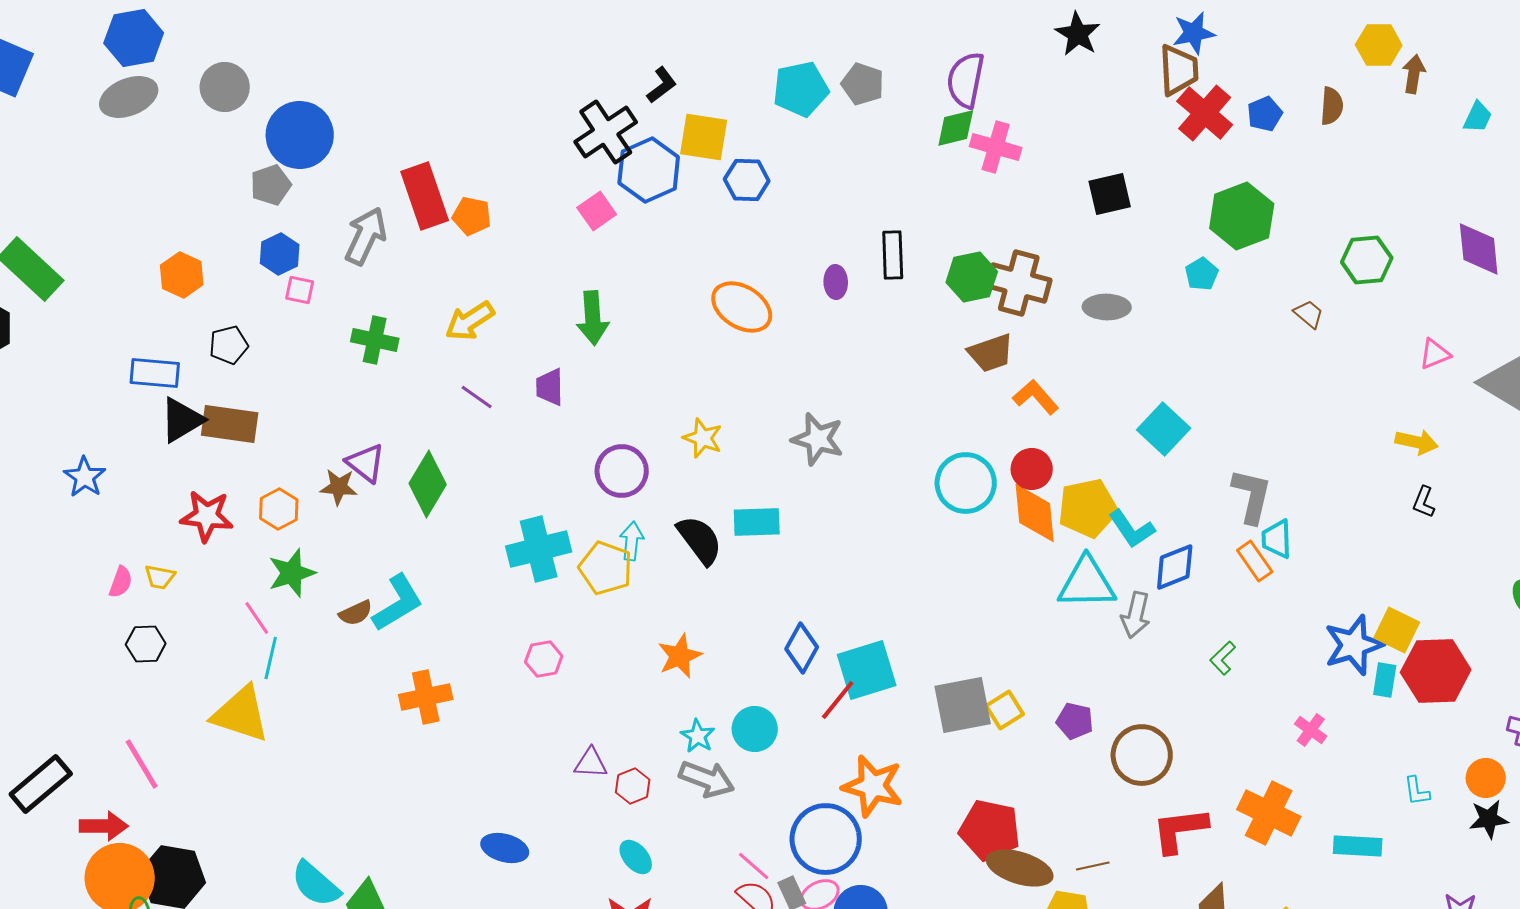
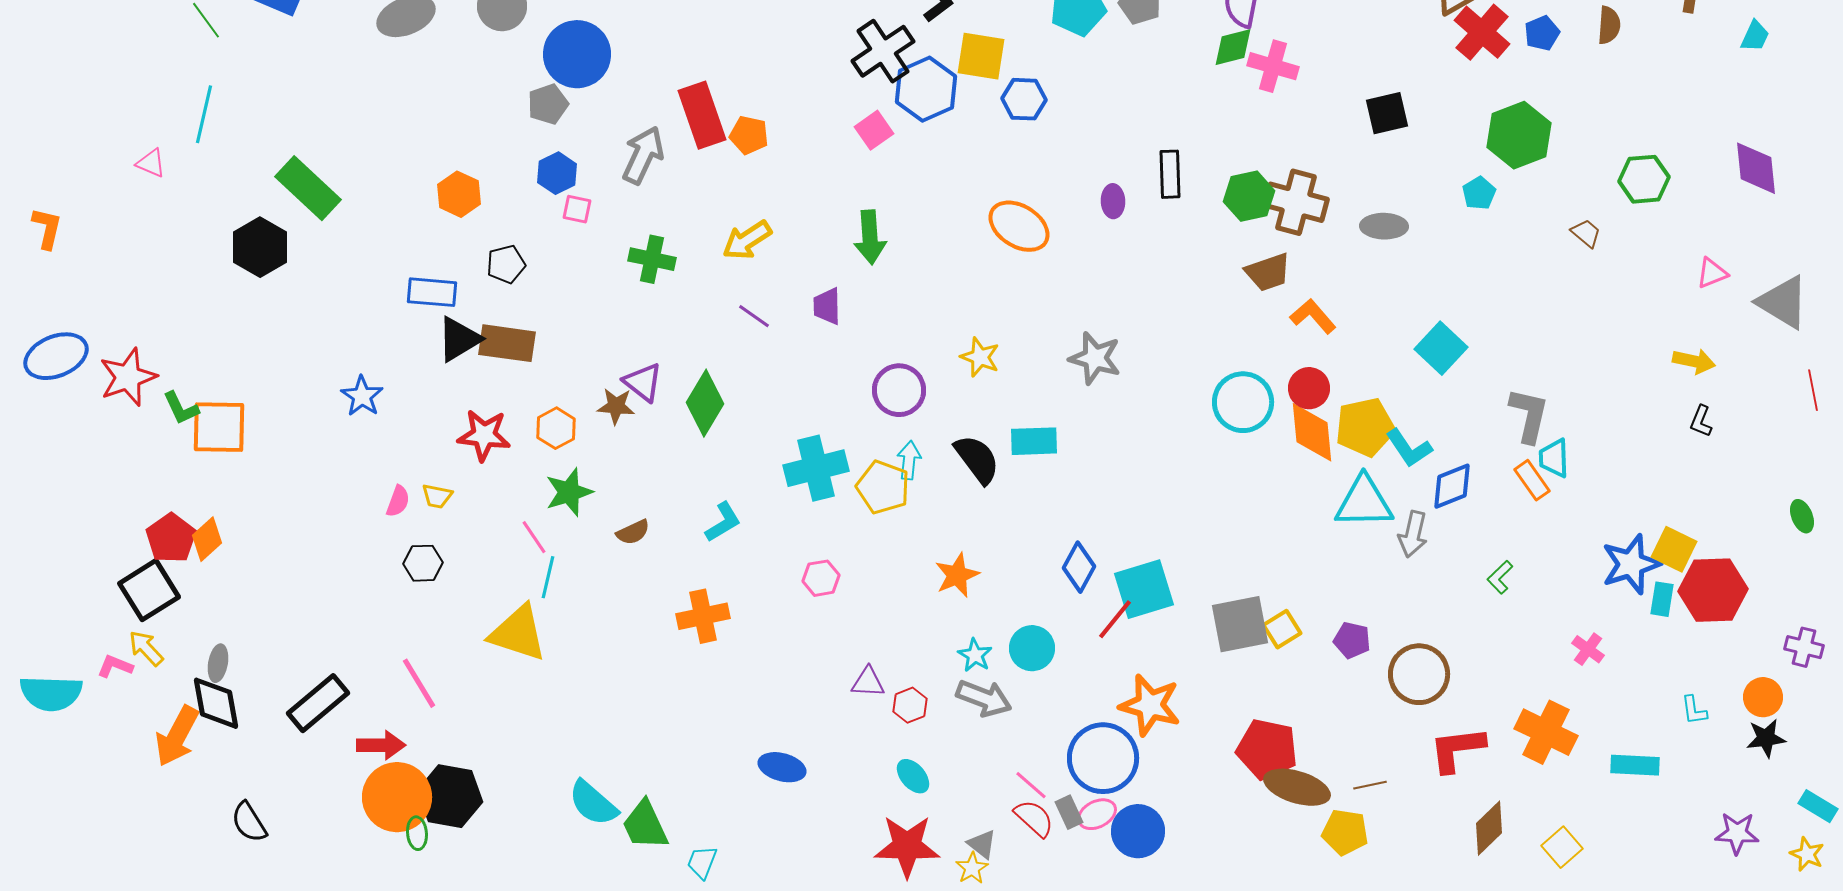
cyan L-shape: (398, 603) -> (723, 522), moved, size x0.7

